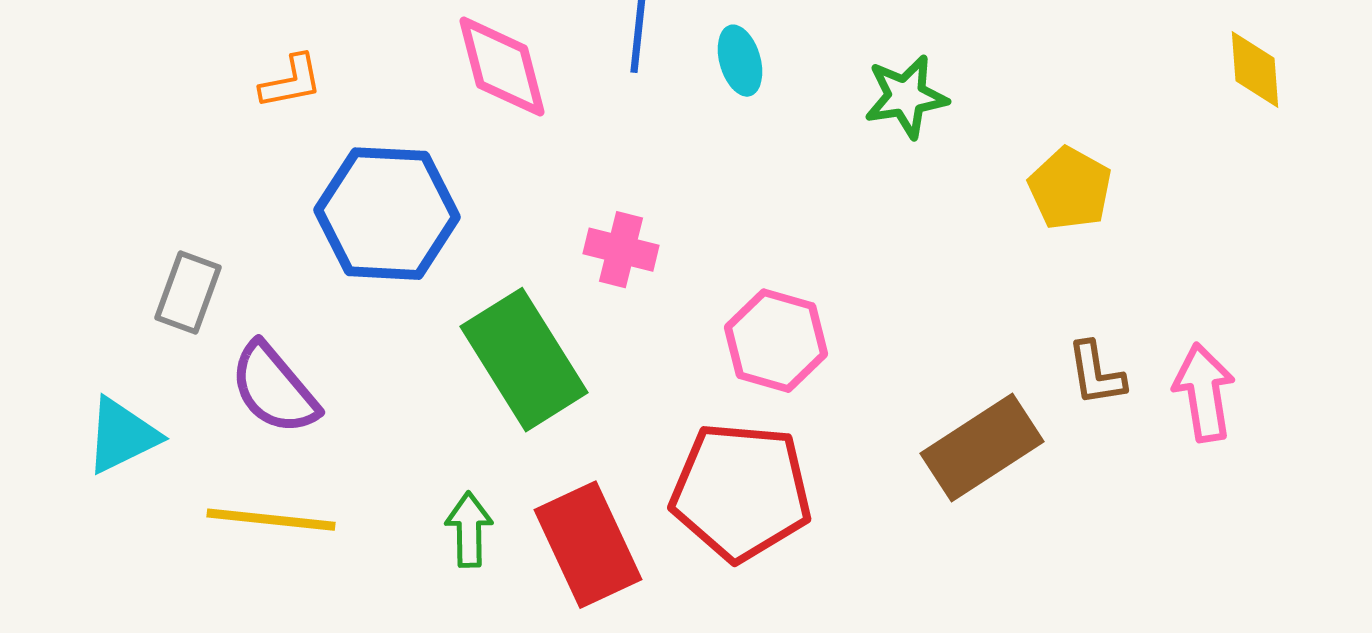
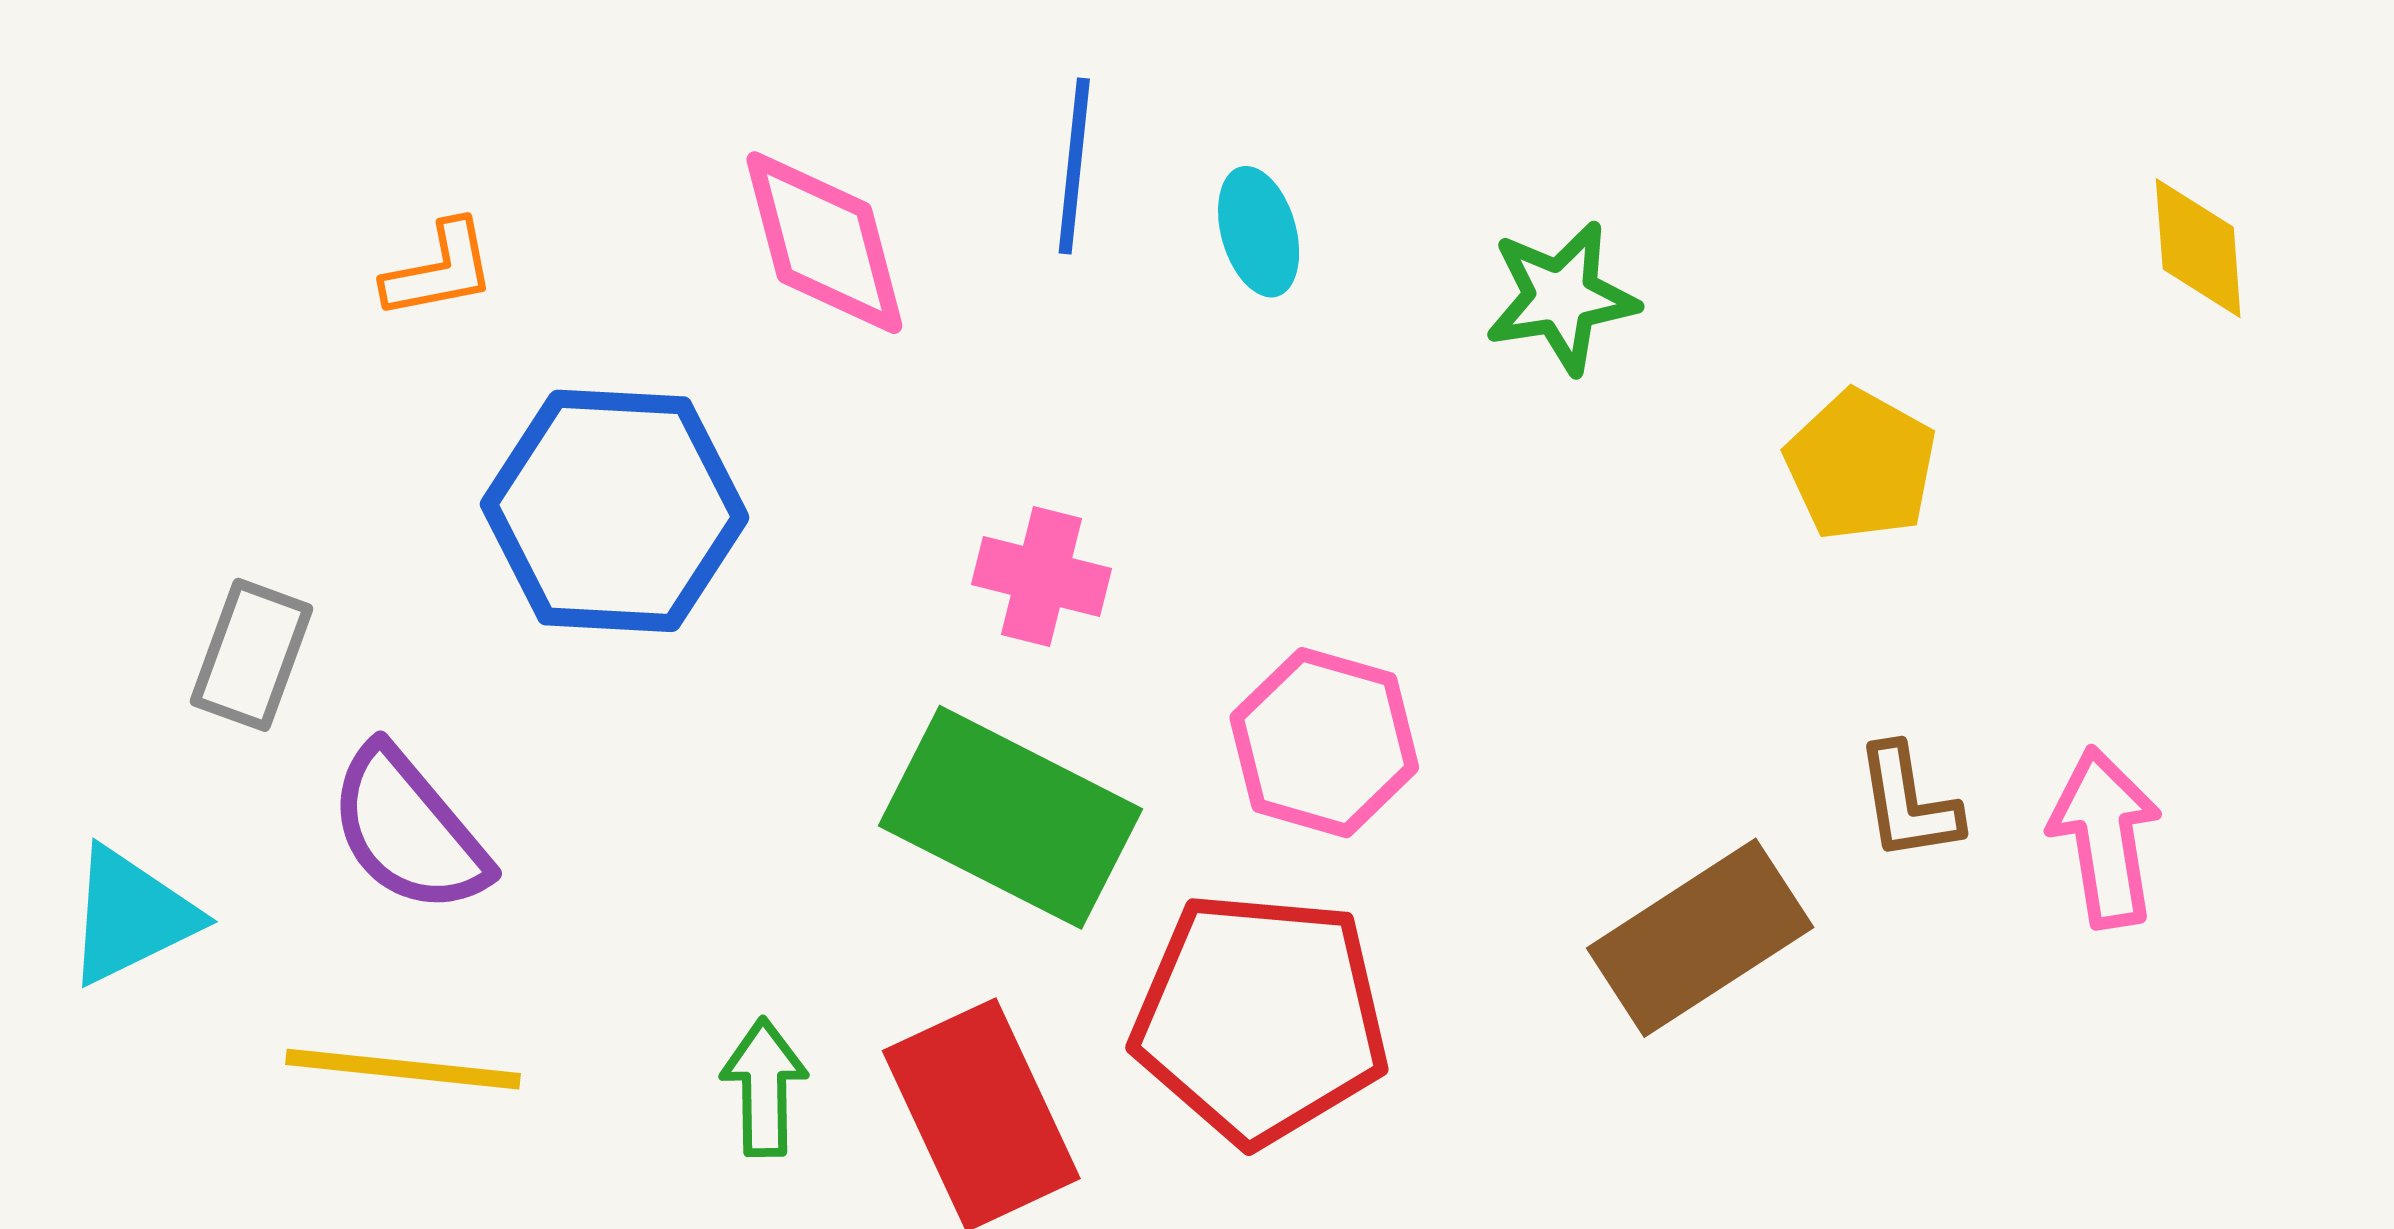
green rectangle: (524, 360) -> (1010, 817), moved, turned -31

